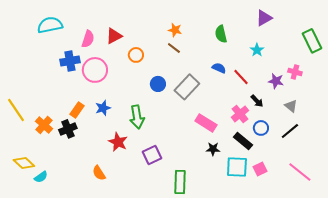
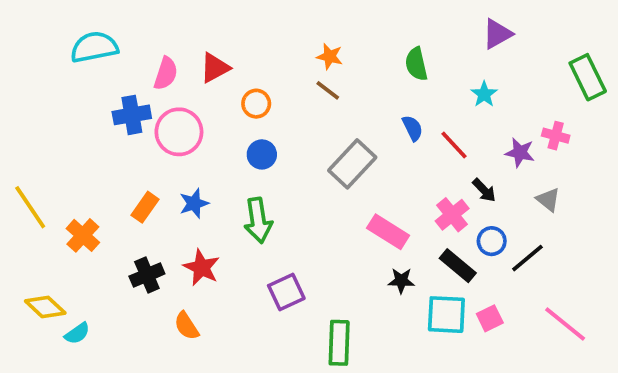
blue semicircle: (219, 68) -> (413, 128), turned 40
blue circle: (158, 84) -> (262, 154), moved
black cross: (68, 129) -> (147, 275), moved
black line: (290, 131) -> (527, 258), moved
red star: (118, 142) -> (202, 267), moved

